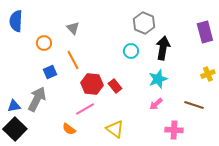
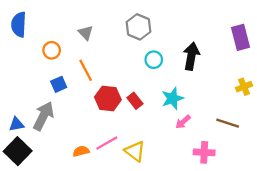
gray hexagon: (144, 23) -> (138, 27), moved
cyan star: (158, 79) -> (172, 98), moved
pink line: (85, 109) -> (107, 143), moved
orange semicircle: (69, 129) -> (81, 151), turned 128

